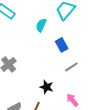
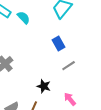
cyan semicircle: (41, 25) -> (23, 18), moved, turned 112

